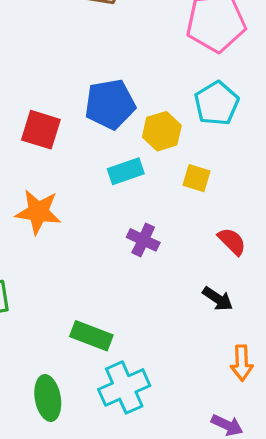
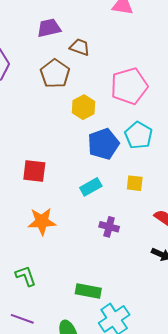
blue pentagon: (110, 104) -> (103, 144), moved
yellow hexagon: (162, 131) -> (83, 107), moved

